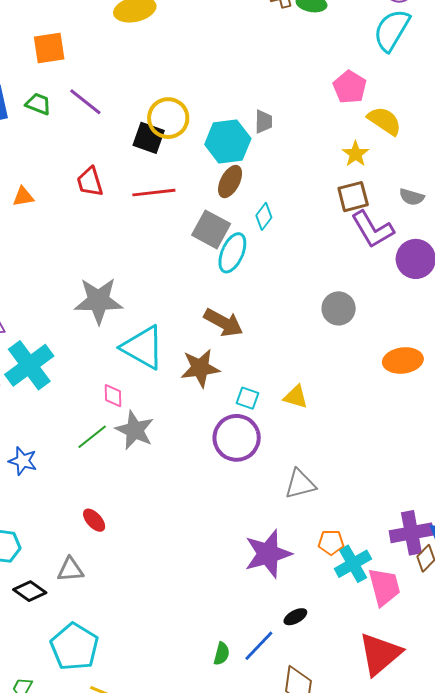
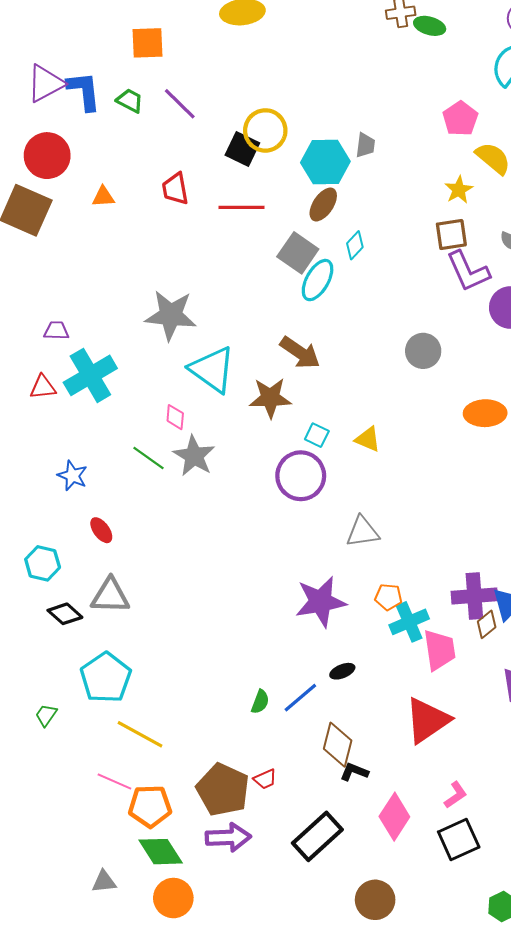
green line: (92, 437) -> (148, 458), turned 68
red ellipse: (94, 520) -> (101, 530), moved
gray triangle: (70, 570) -> (110, 596), size x1.4

